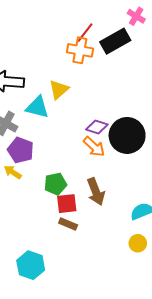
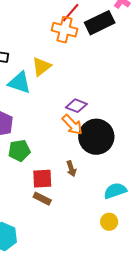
black circle: (127, 135) -> (96, 137), moved
green pentagon: (55, 184) -> (19, 151), moved
brown arrow: (96, 192) -> (71, 169), size x0.6

